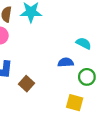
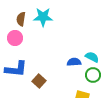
cyan semicircle: (84, 43) -> (92, 57), moved

